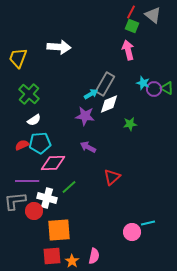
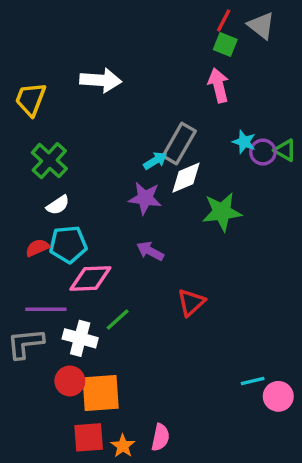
green star: (130, 124) -> (222, 212), size x1.6
red circle: (34, 211) -> (70, 381), moved
pink circle: (132, 232) -> (278, 396), moved

